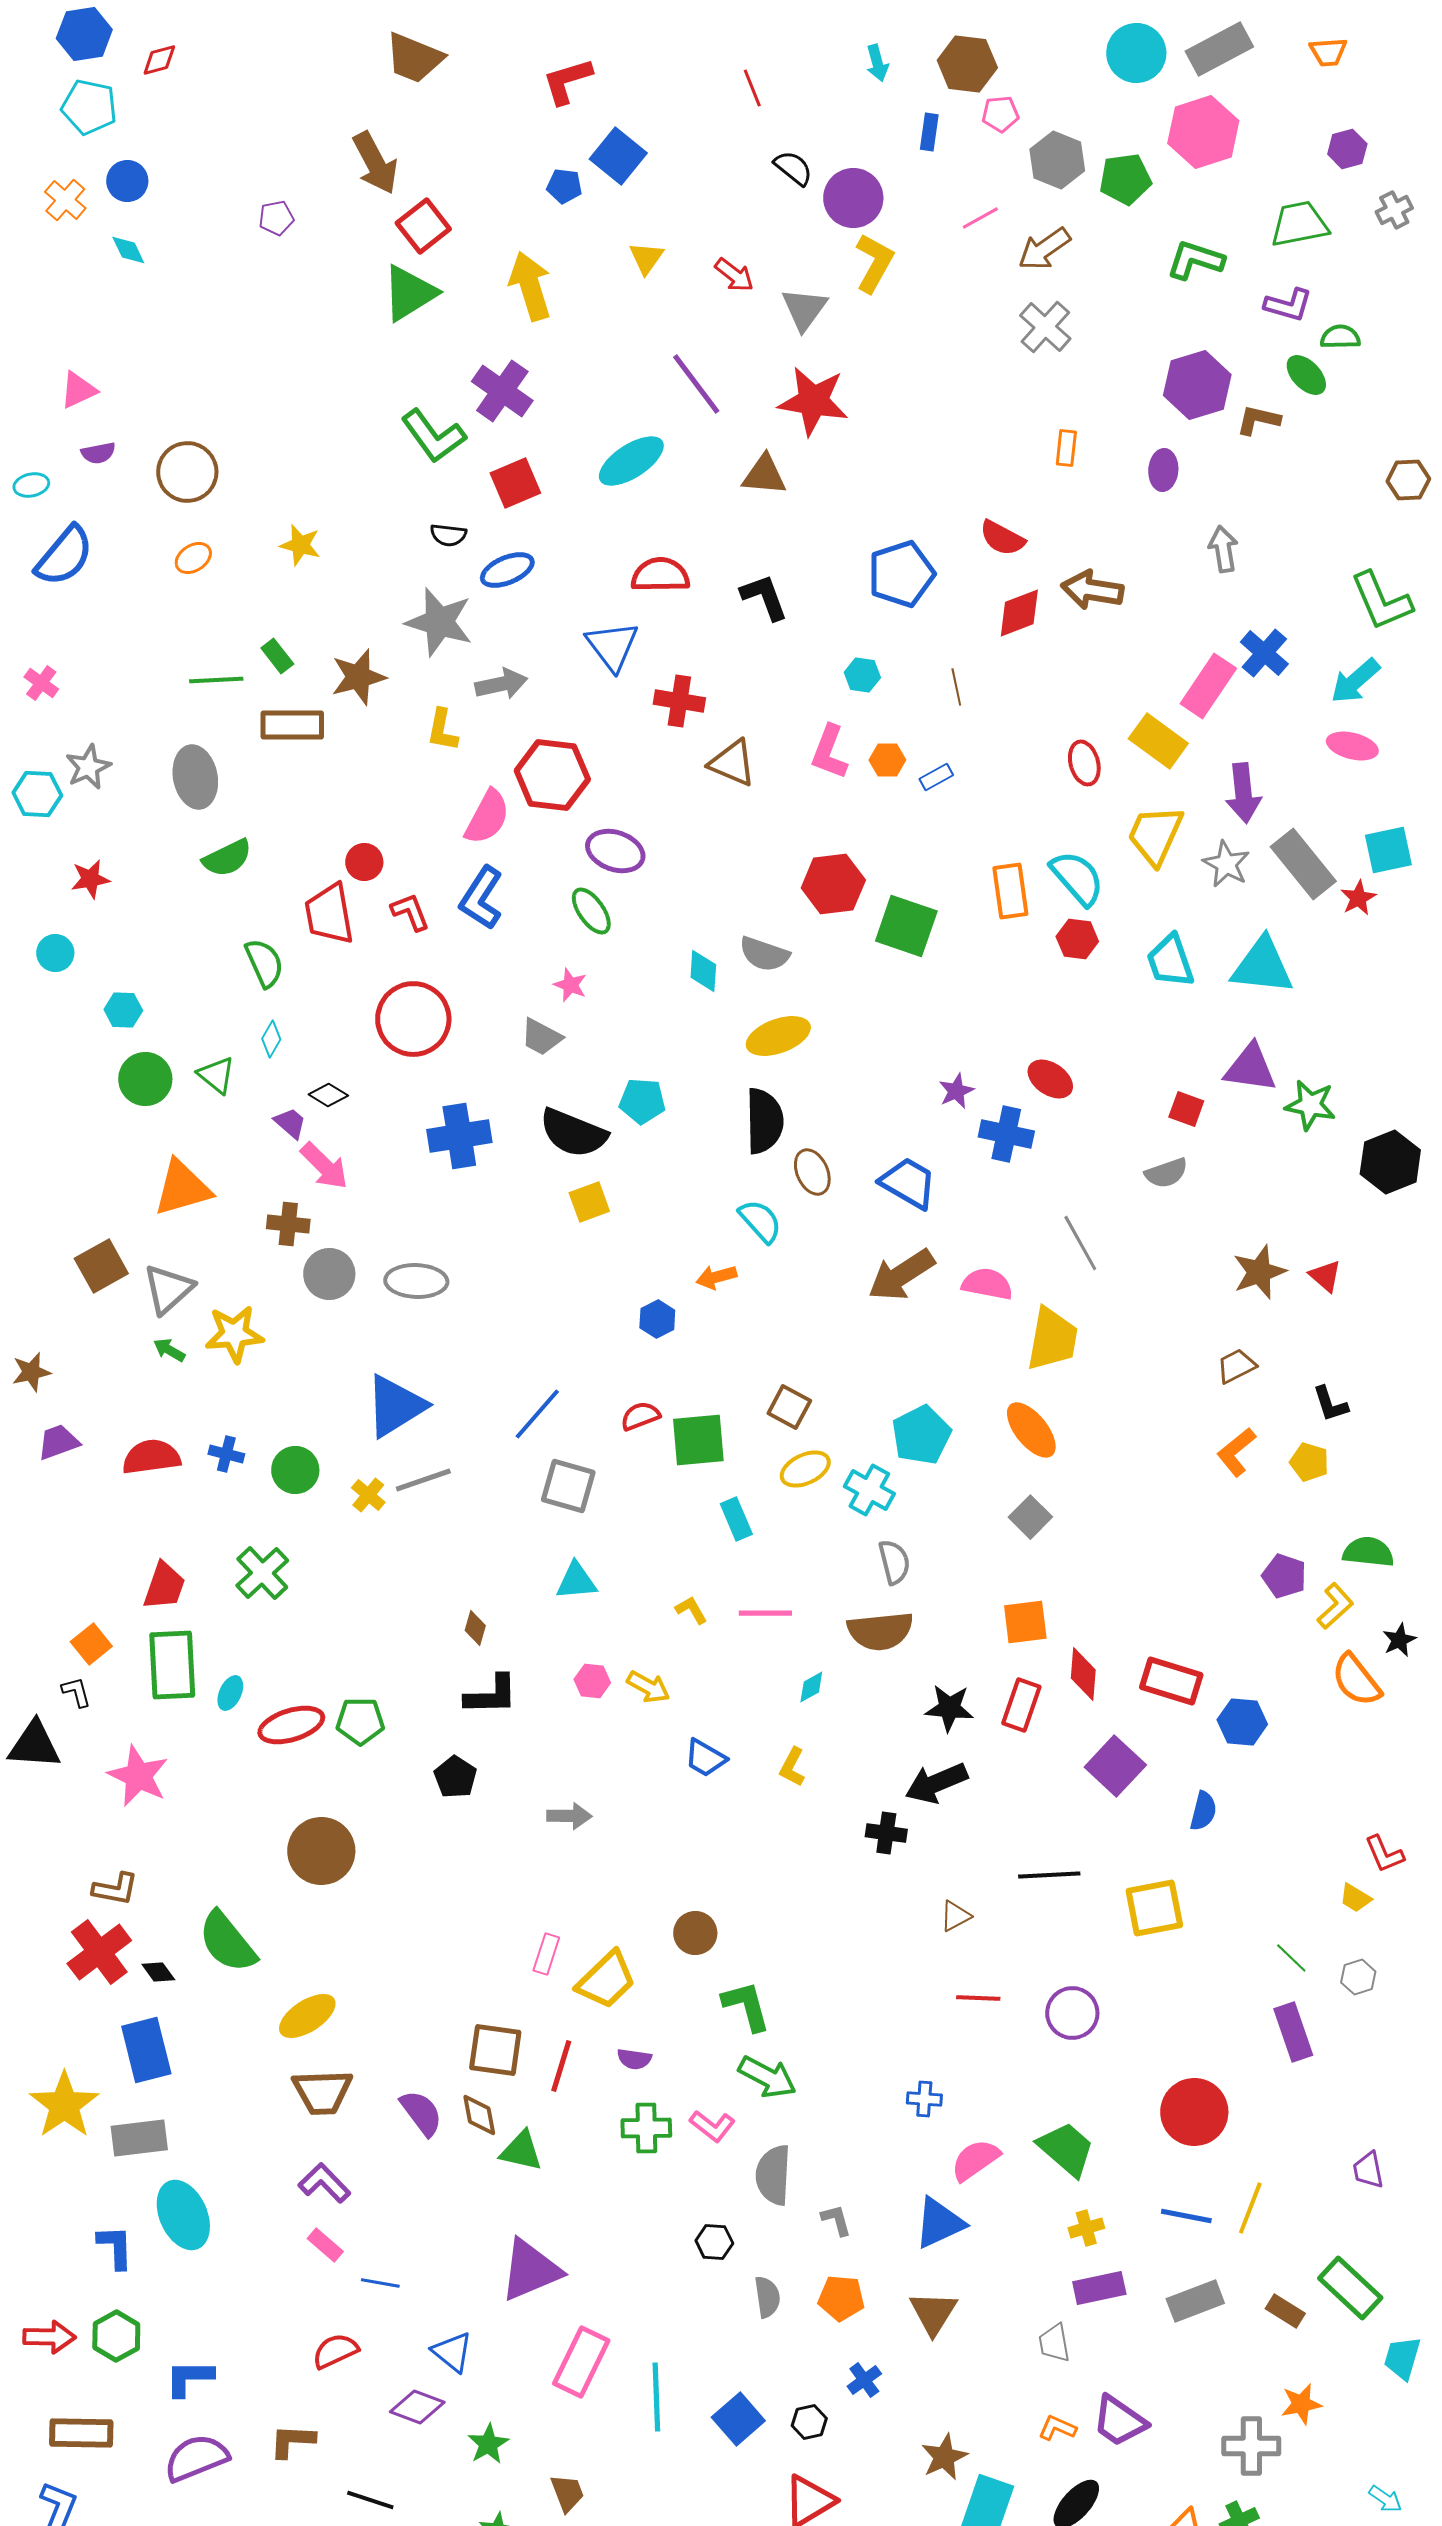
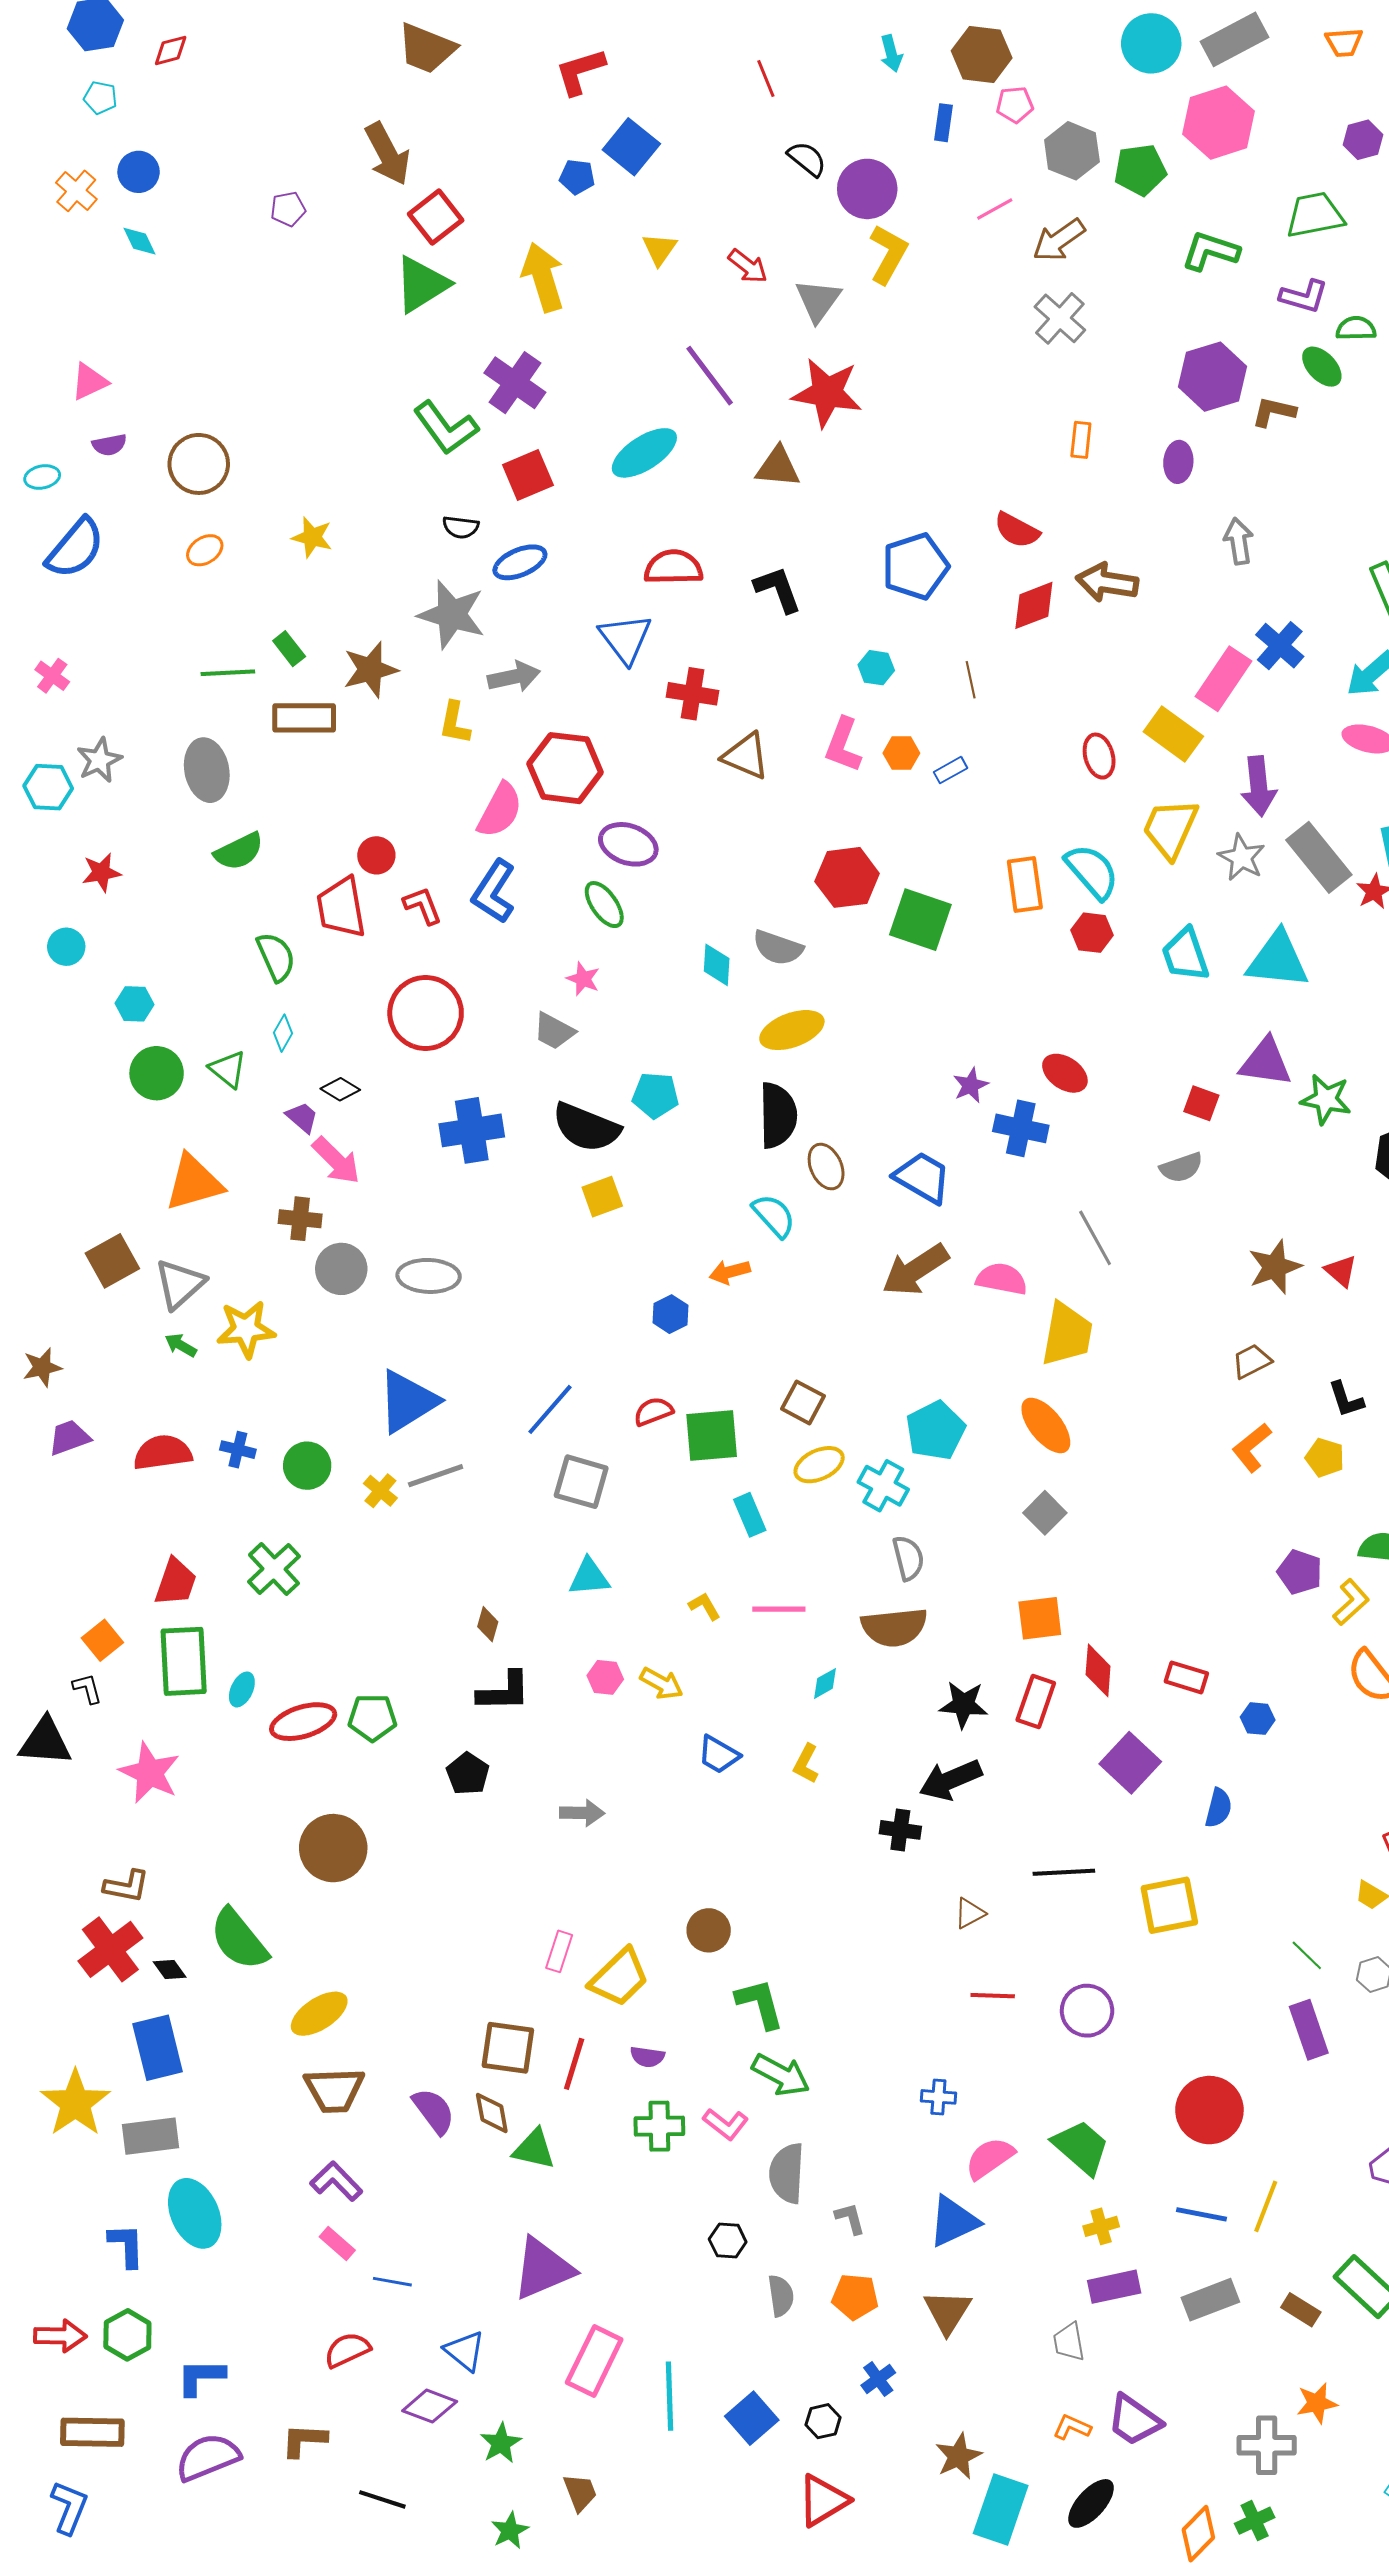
cyan pentagon: (89, 107) -> (100, 98), size x0.6
red rectangle: (1171, 1681) -> (1186, 1677), size x0.7
blue hexagon: (1242, 1722) -> (1258, 1719), size x0.7

